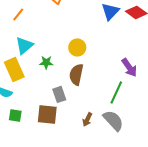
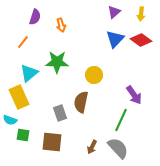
yellow circle: (77, 47) -> (94, 75), moved
green star: (46, 62) -> (57, 62), moved, size x1.6
gray rectangle: (59, 94) -> (60, 113), moved
green square: (15, 115) -> (23, 135), moved

